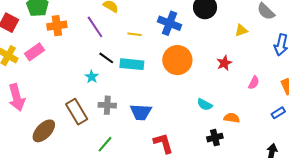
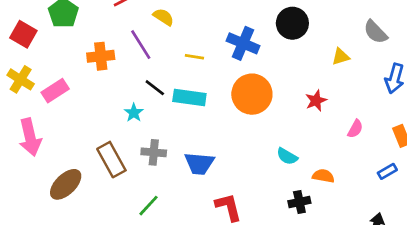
orange cross: (57, 26) -> (101, 56), moved
pink rectangle: (35, 52) -> (55, 91), moved

